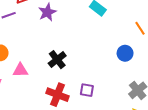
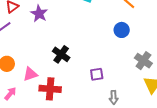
red cross: (57, 95) -> (50, 89), moved

